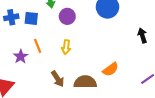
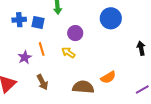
purple circle: (67, 16) -> (75, 33), moved
yellow arrow: (66, 47) -> (68, 52), turned 112
brown arrow: (58, 79) -> (42, 82), moved

